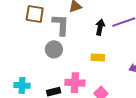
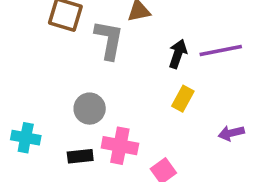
gray circle: (54, 49) -> (90, 109), moved
yellow rectangle: (98, 58) -> (183, 99), moved, turned -72

